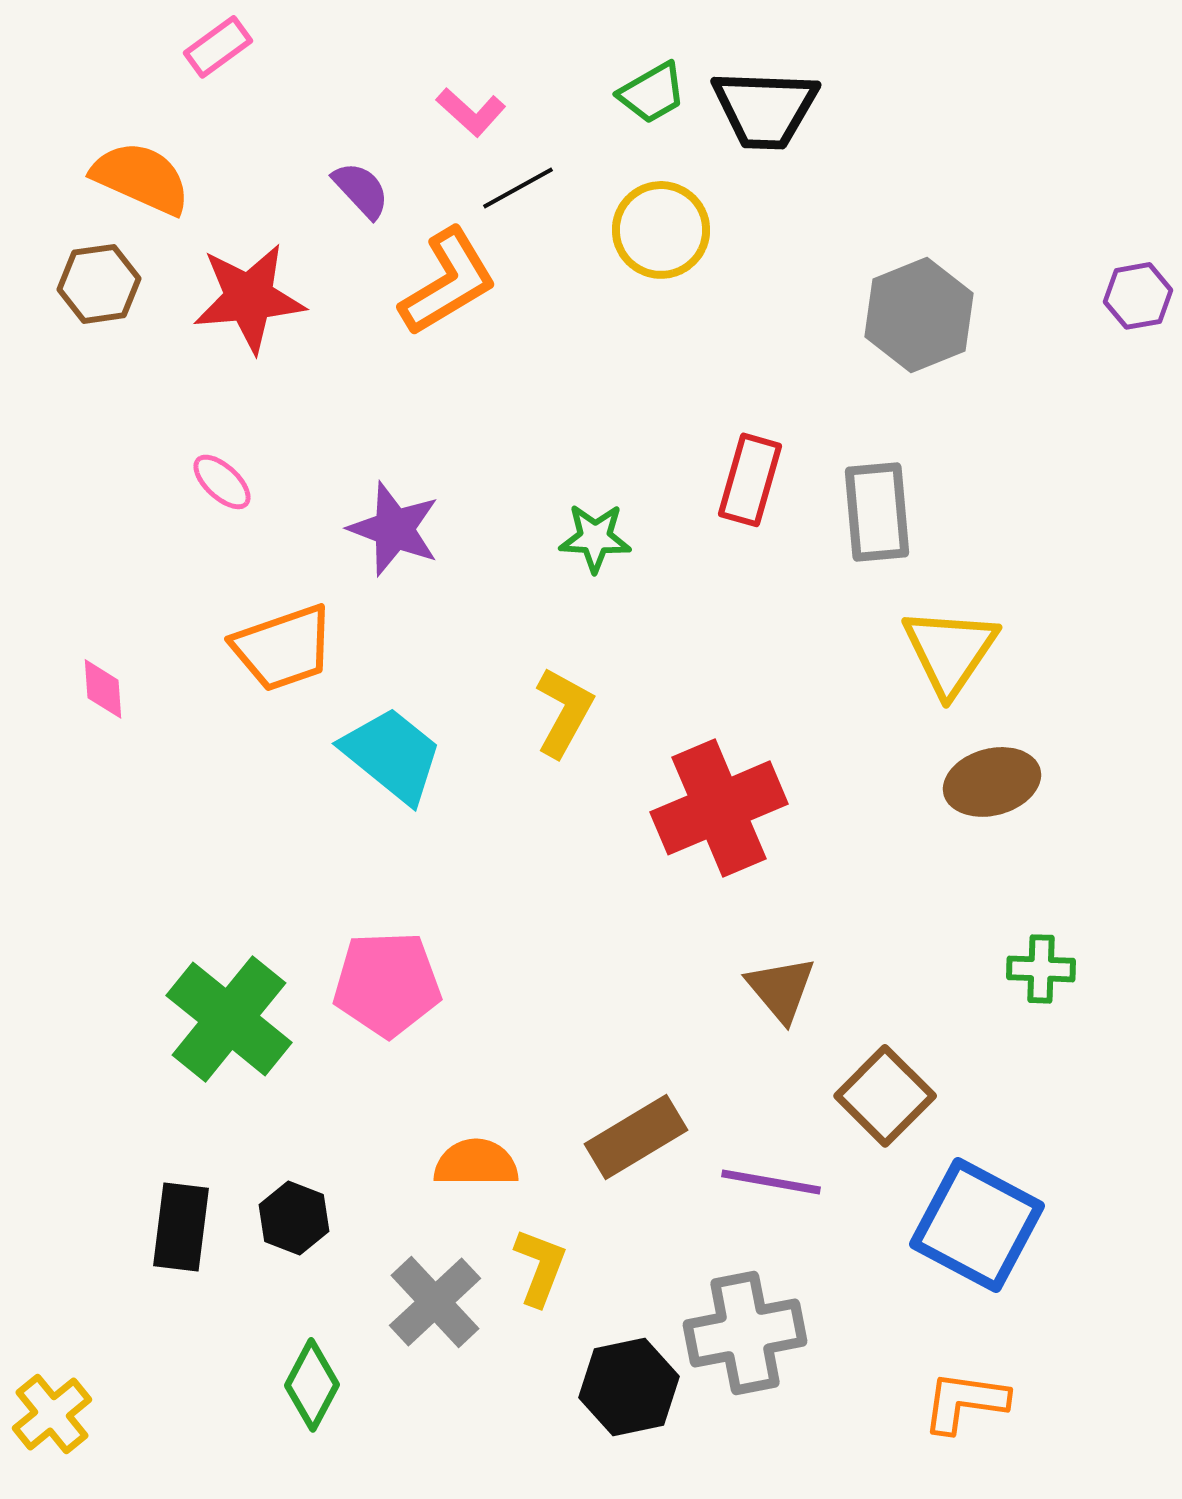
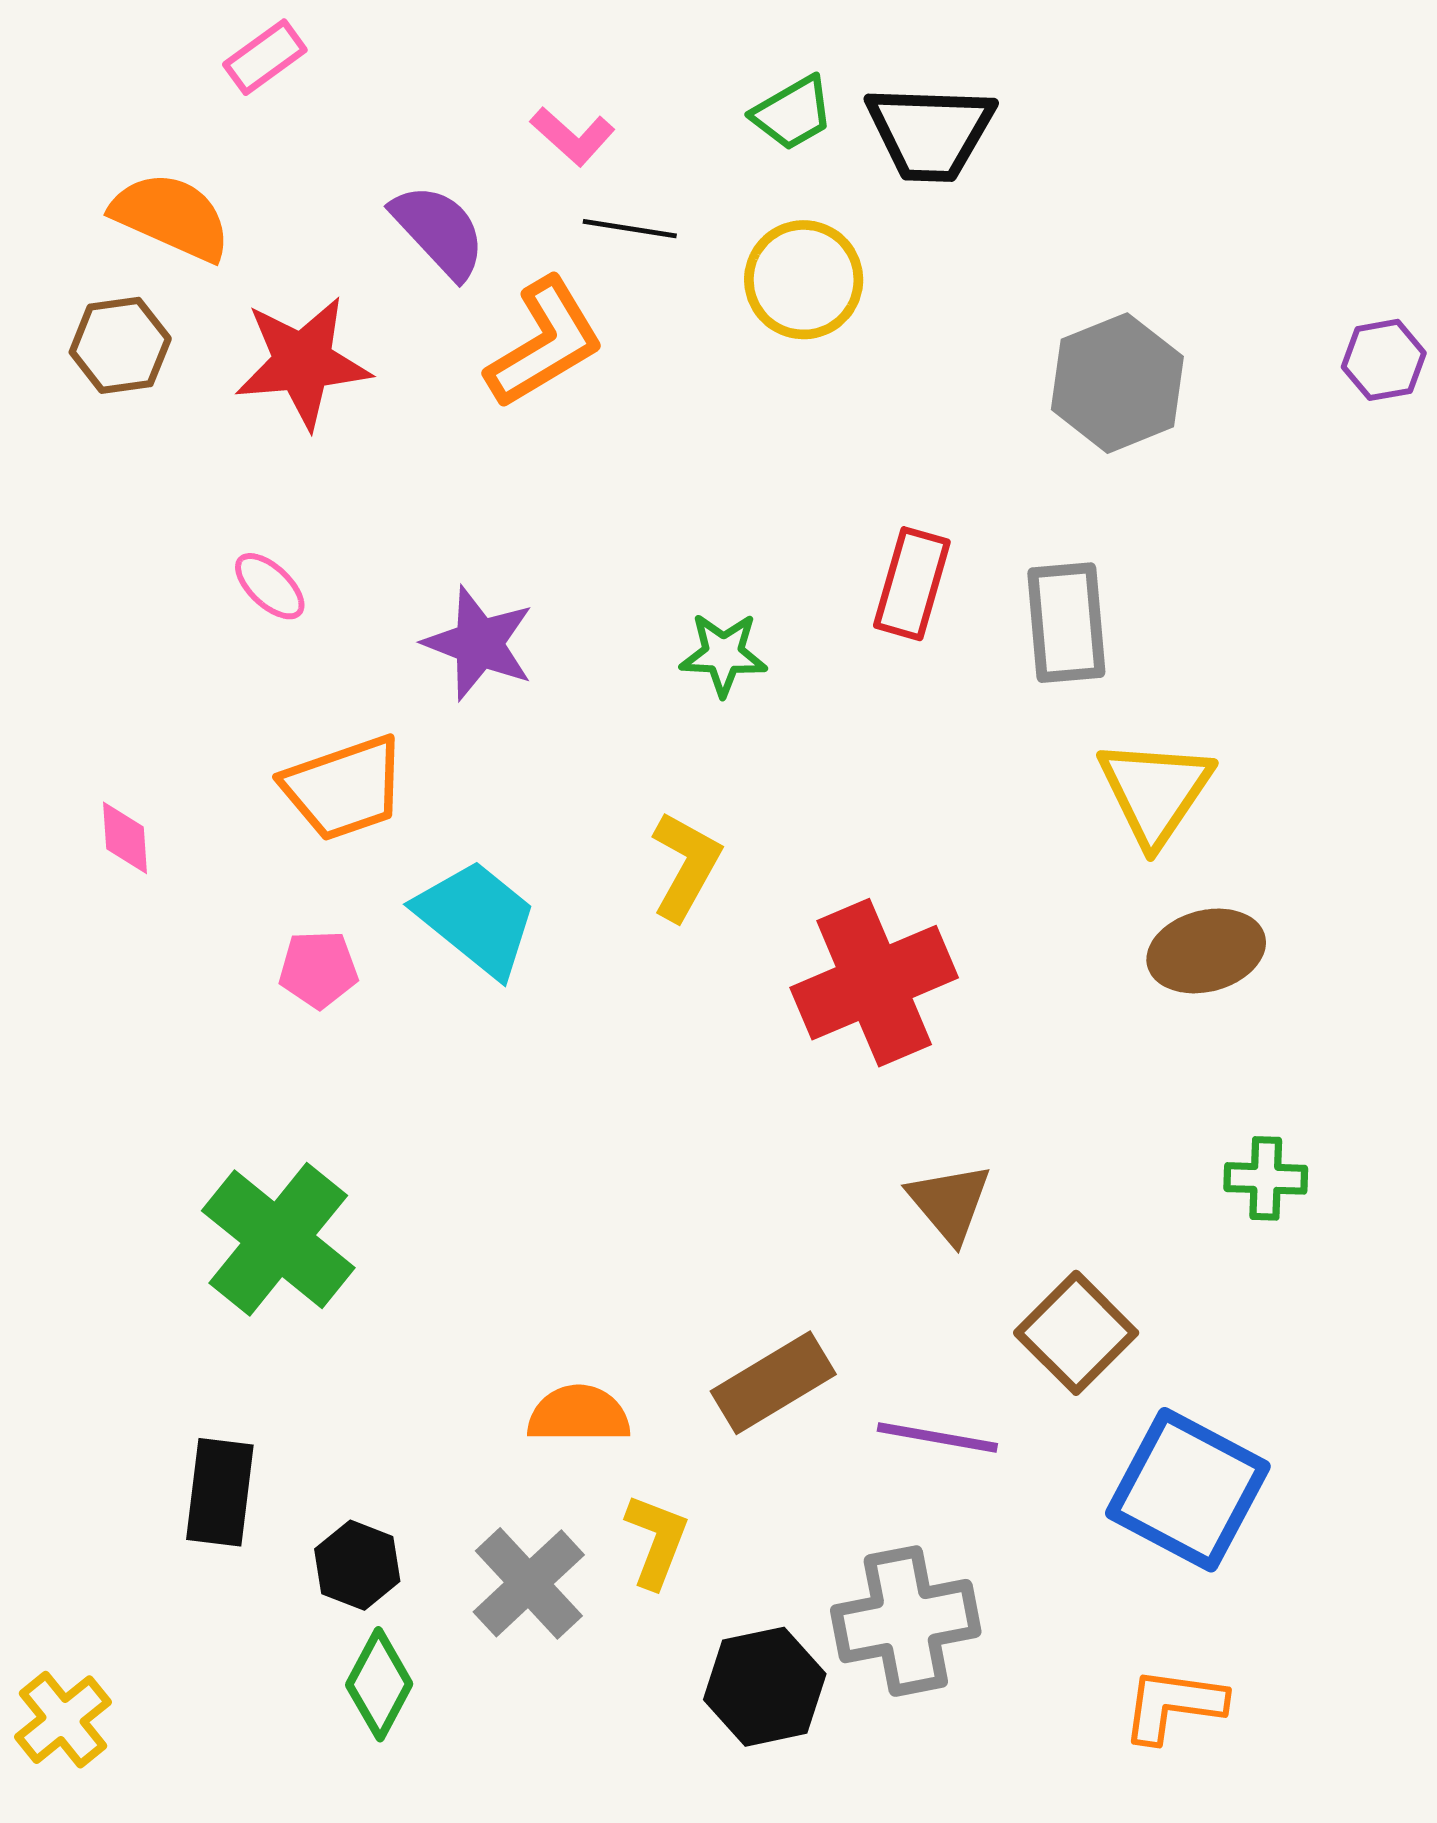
black line: (518, 188) -> (630, 229), turned 38
purple semicircle: (361, 190) -> (439, 231), size x1.4
pink pentagon: (387, 984) -> (318, 969), moved, size x0.6
black hexagon: (294, 1218) -> (357, 1565), moved

